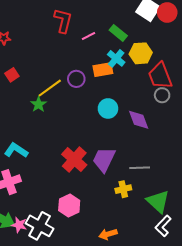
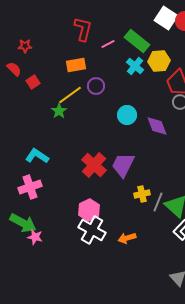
green rectangle: (118, 33) -> (137, 41), size x1.4
orange rectangle: (103, 70) -> (76, 65), moved
gray line: (140, 168) -> (158, 202), moved, turned -66
pink star: (19, 225) -> (35, 237), moved
white cross: (40, 226) -> (92, 230), moved

